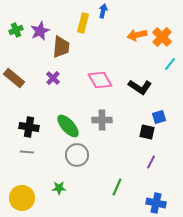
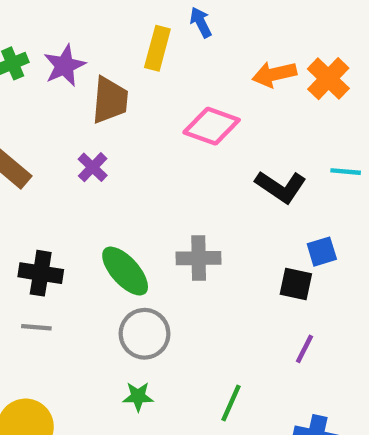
blue arrow: (103, 11) -> (201, 22), turned -40
cyan line: (170, 64) -> (346, 172), moved, turned 56
pink diamond: (100, 80) -> (212, 126), moved, turned -40
green star: (59, 188) -> (138, 396), moved

